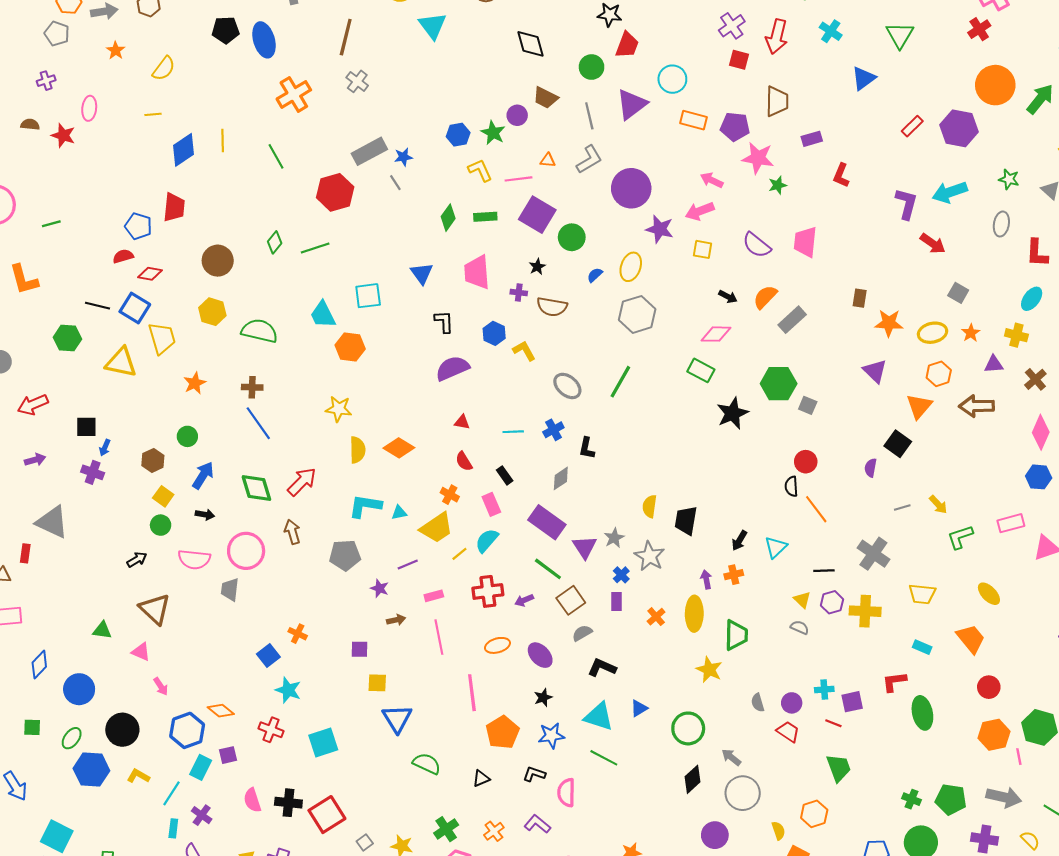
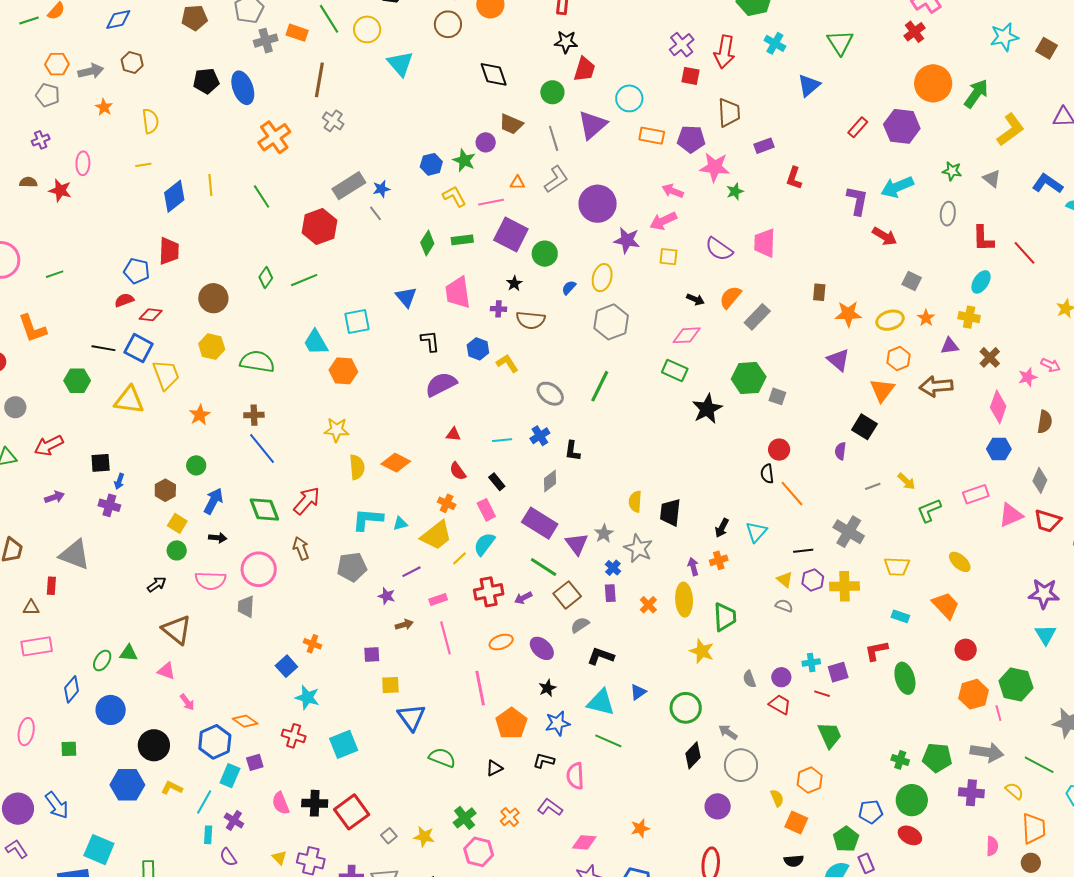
yellow semicircle: (164, 69) -> (150, 121), turned -40
green ellipse: (72, 738) -> (102, 661), moved

